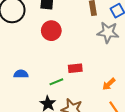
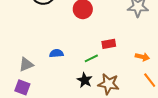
orange arrow: (109, 84) -> (142, 57), turned -120

